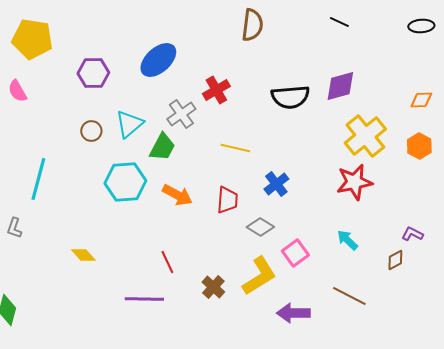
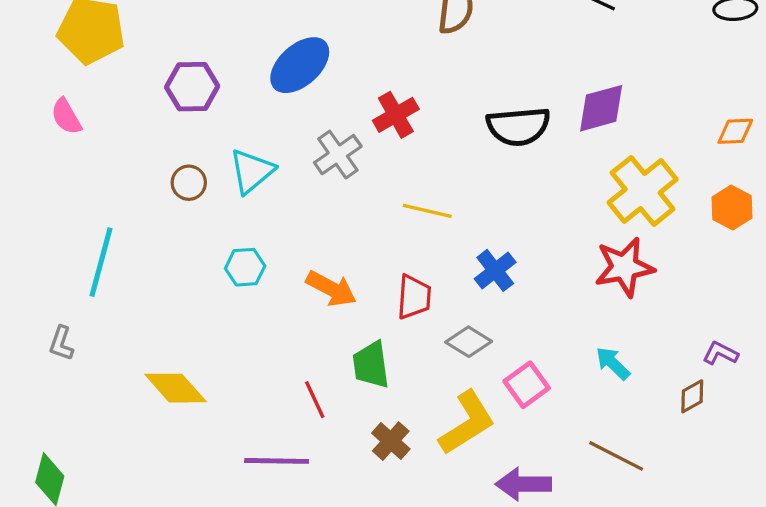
green trapezoid: (162, 147) -> (371, 365), moved, turned 144
cyan hexagon: (125, 182) -> (245, 267), size x0.6
yellow diamond: (83, 255) -> (176, 388), size x1.5

